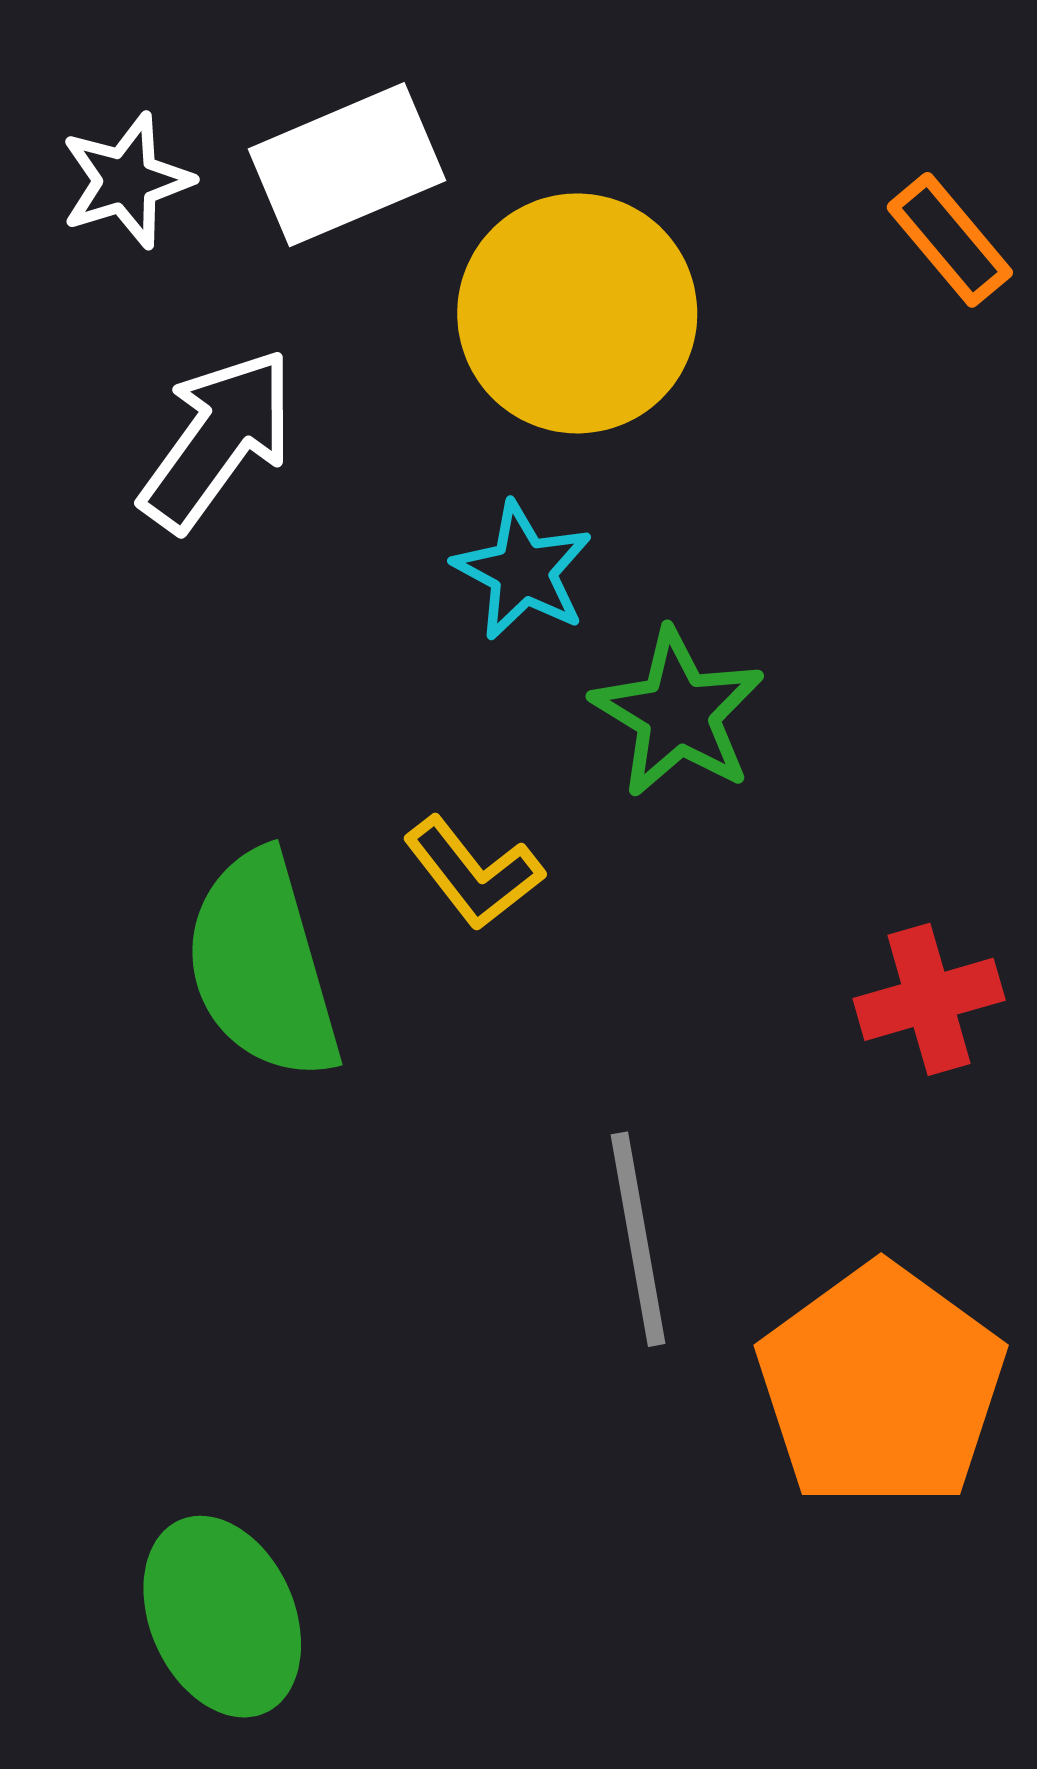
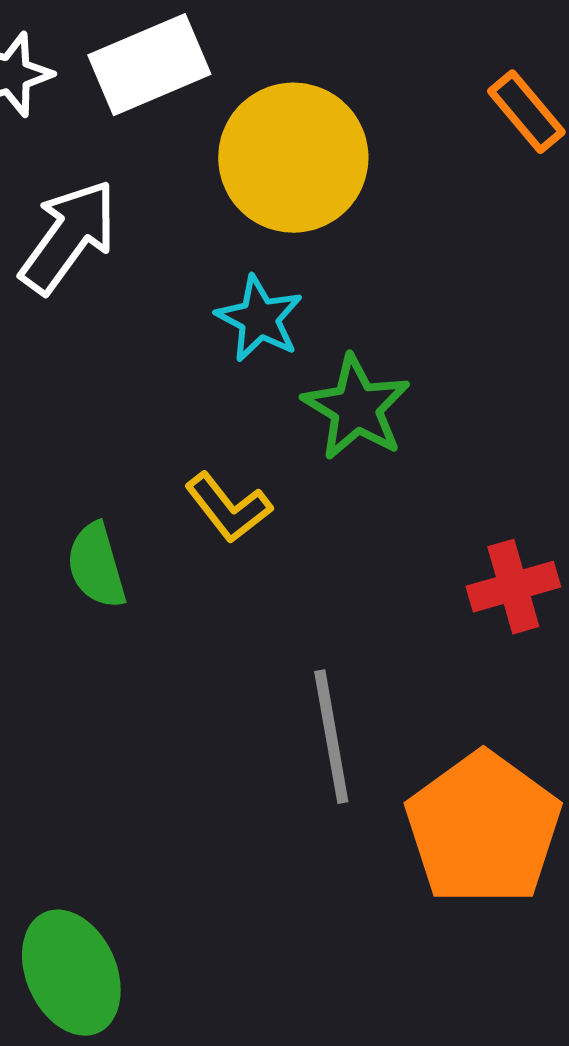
green semicircle: (262, 966) -> (96, 566), size x0.6

